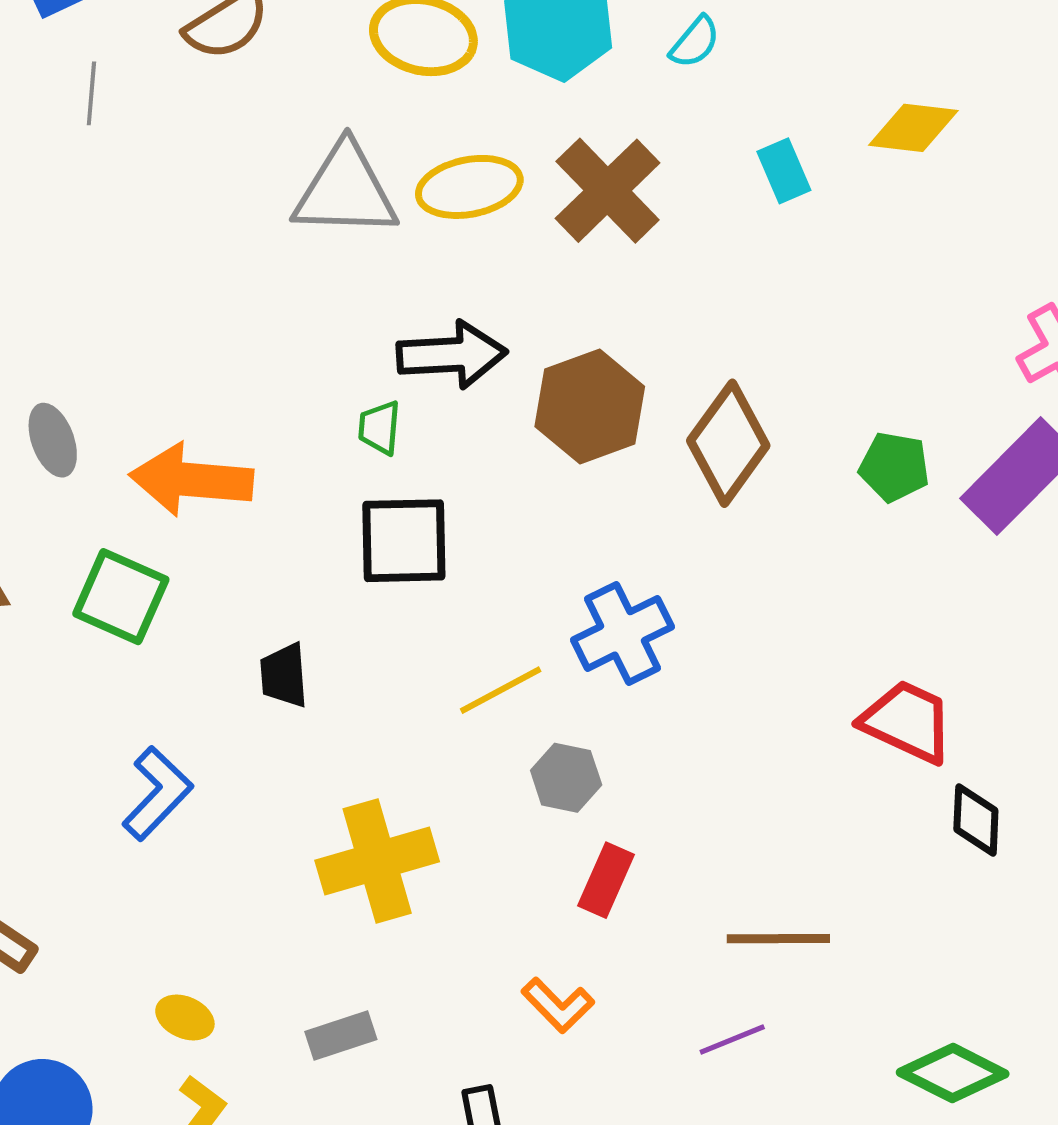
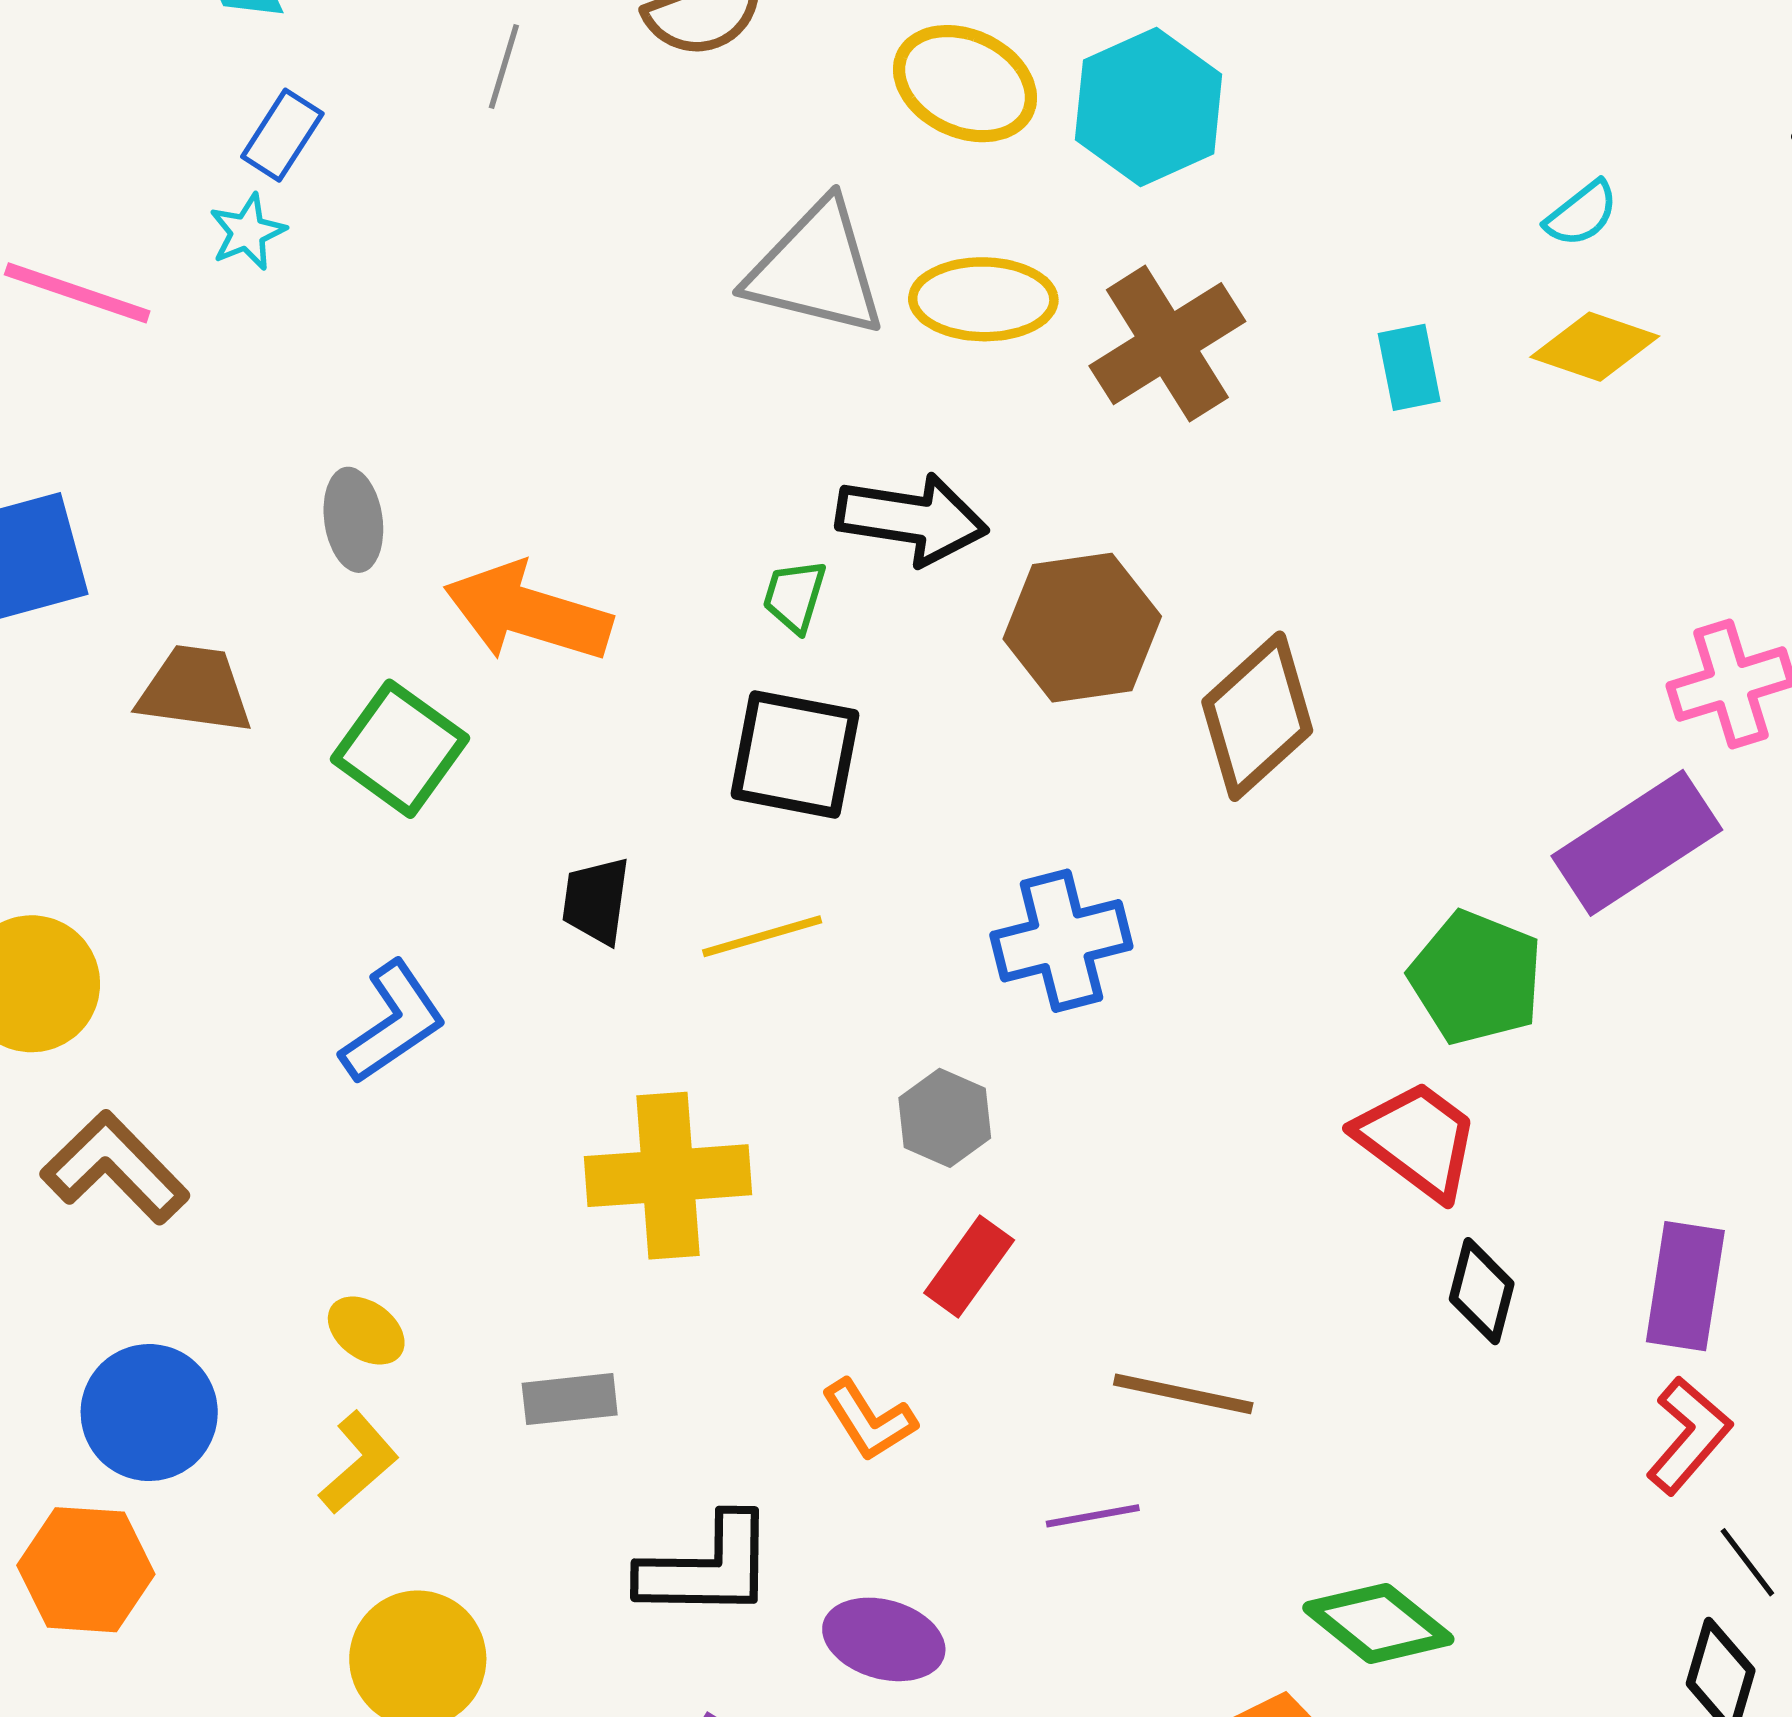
cyan semicircle: (695, 42) -> (1582, 214), moved
green pentagon: (894, 467) -> (1476, 978), moved, size x1.4
yellow line: (501, 690) -> (762, 936), moved

